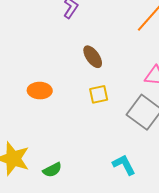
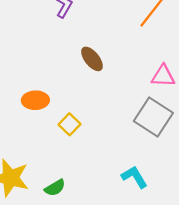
yellow square: (99, 94) -> (70, 124), moved, turned -30

